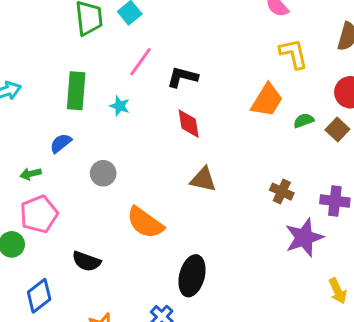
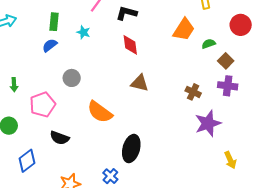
green rectangle: (76, 91) -> (54, 22), size x0.7
brown square: (337, 129) -> (226, 61), moved
blue semicircle: (61, 143) -> (50, 45), moved
green arrow: (31, 174) -> (14, 85), moved, turned -80
purple cross: (335, 201) -> (228, 86), moved
pink pentagon: (39, 214) -> (43, 105), moved

